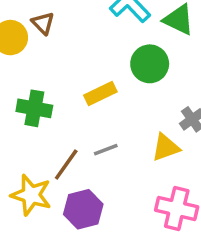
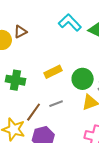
brown triangle: (43, 23) -> (20, 32), turned 48
green circle: (150, 64) -> (83, 79), moved

